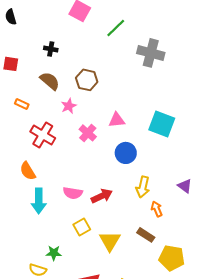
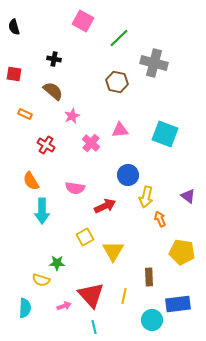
brown hexagon: (87, 80) -> (117, 82), moved
red cross: (43, 135) -> (46, 145), size x0.7
blue circle: (126, 153) -> (128, 175), moved
pink semicircle: (73, 193) -> (75, 188), moved
brown rectangle: (146, 235) -> (149, 277), moved, turned 54
yellow pentagon: (172, 258) -> (182, 252), moved

